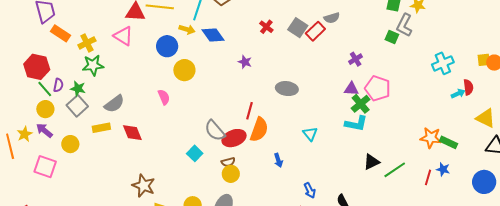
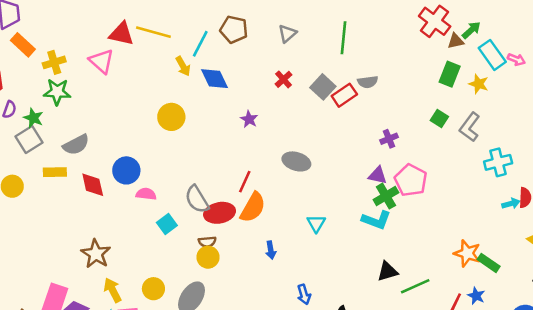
gray L-shape: (404, 25) -> (470, 127), moved
yellow arrow: (187, 29) -> (183, 66), turned 35
blue circle: (167, 46) -> (126, 170), moved
pink semicircle: (164, 97) -> (146, 194), moved, turned -70

